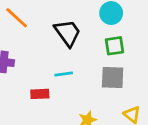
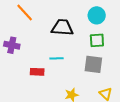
black trapezoid: (68, 33) -> (62, 28), turned -55

